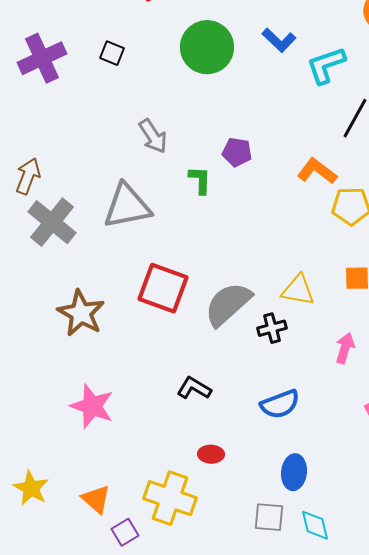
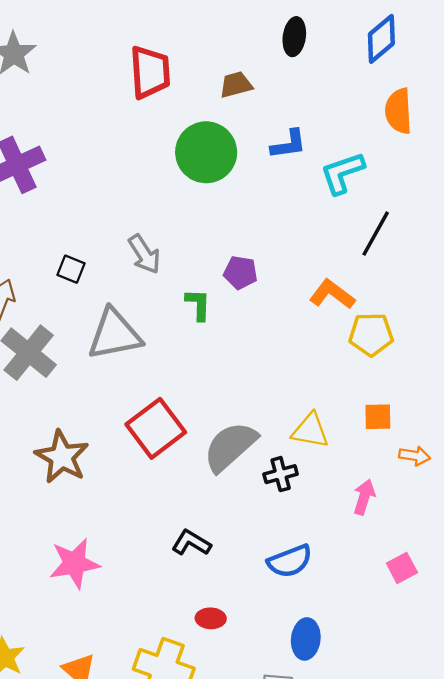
blue L-shape: (279, 40) -> (289, 144), turned -52
black square: (112, 53) -> (71, 269), moved
red square: (163, 288) -> (156, 428), turned 33
pink star: (92, 406) -> (74, 563), turned -30

